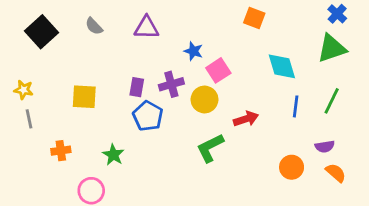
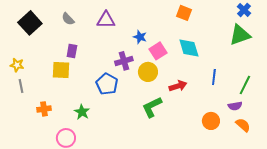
cyan diamond: (282, 66) -> (189, 48), moved
purple rectangle: (137, 87) -> (72, 51), moved
green line: (332, 101) -> (245, 85), moved

